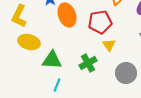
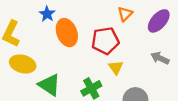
green triangle: (52, 60) -> (49, 85), turned 30

